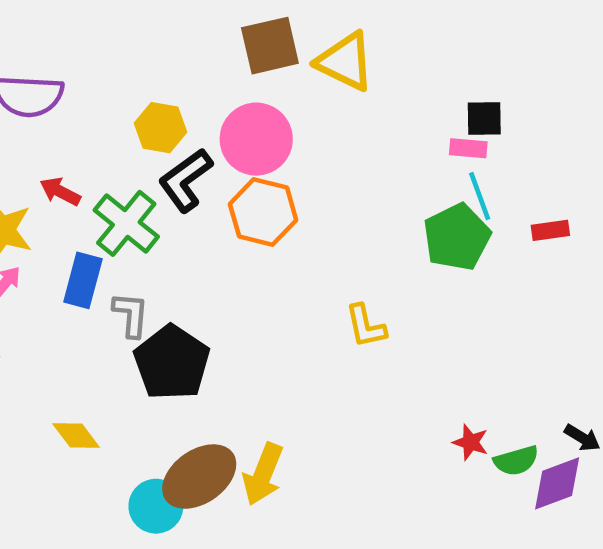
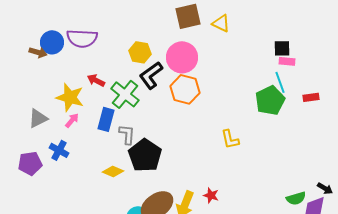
yellow triangle: (345, 62) -> (221, 23), size x0.7
pink rectangle: (468, 148) -> (287, 61), moved
yellow diamond: (76, 435) -> (113, 171), moved, turned -30
red star: (471, 442) -> (211, 195), moved

